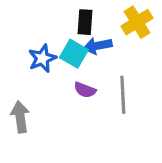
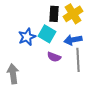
yellow cross: (137, 22) -> (73, 14), moved
blue arrow: (98, 46) -> (73, 40), moved

